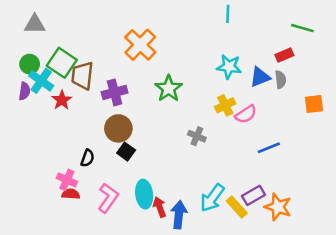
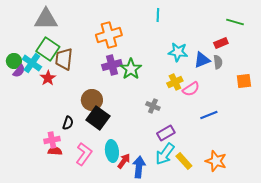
cyan line: (228, 14) -> (158, 15), moved
gray triangle: (35, 24) -> (46, 19), moved, size x1.4
orange cross: (140, 45) -> (109, 35), turned 30
green circle: (30, 64) -> (14, 61), moved
purple semicircle: (24, 91) -> (19, 71), turned 32
purple cross: (115, 92) -> (112, 65), moved
black square: (126, 152) -> (98, 118), size x1.6
pink cross: (67, 180) -> (52, 140), turned -35
purple rectangle: (253, 195) -> (166, 133), moved
red arrow: (160, 207) -> (124, 161), turned 56

